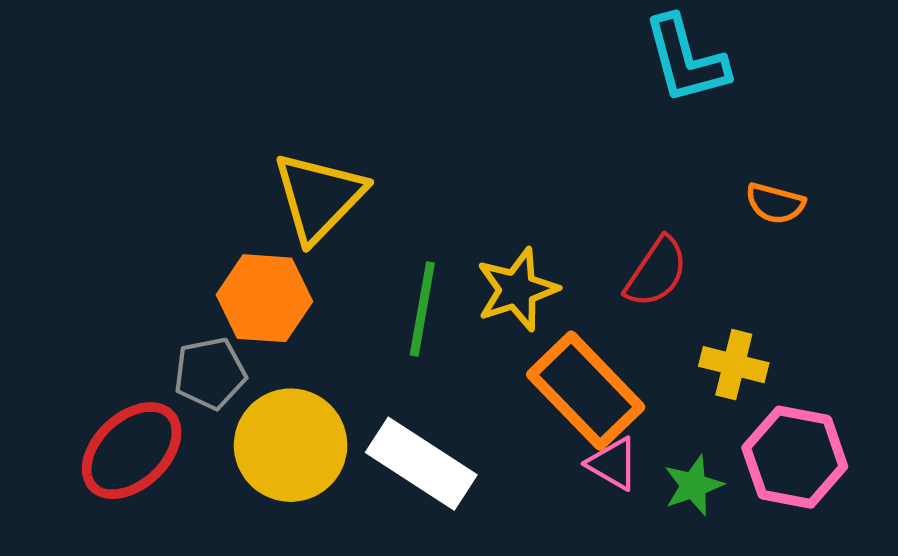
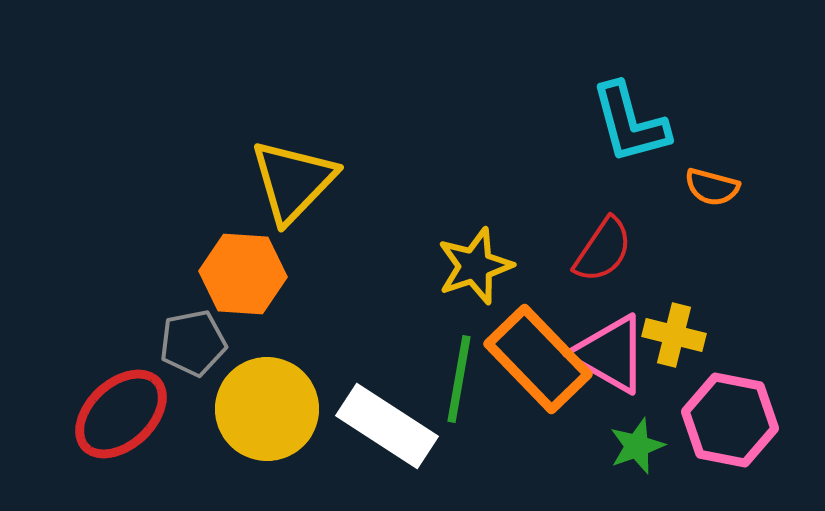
cyan L-shape: (686, 60) -> (630, 123), moved
green line: (422, 309) -> (459, 379), moved
pink triangle: (613, 464) -> (610, 354), moved, size x1.6

